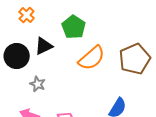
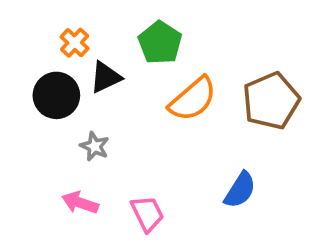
orange cross: (27, 15) -> (75, 43), moved

